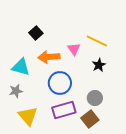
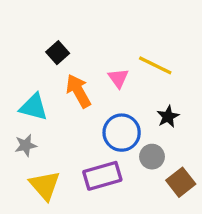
orange arrow: (49, 57) -> (78, 91), turned 65
black star: (99, 65) -> (168, 117), moved
blue circle: (60, 83) -> (122, 133), moved
brown square: (90, 119) -> (181, 182), moved

